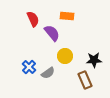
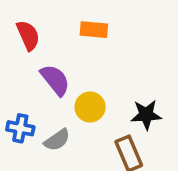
purple semicircle: (52, 33) -> (55, 80), moved
blue cross: (29, 67) -> (20, 128), turned -32

